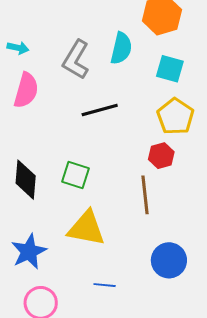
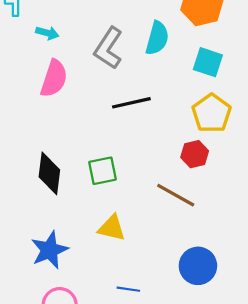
green square: (75, 175) -> (103, 171), turned -32
brown line: (145, 195) -> (176, 195), turned -57
yellow triangle: (86, 228) -> (112, 228), size x0.7

